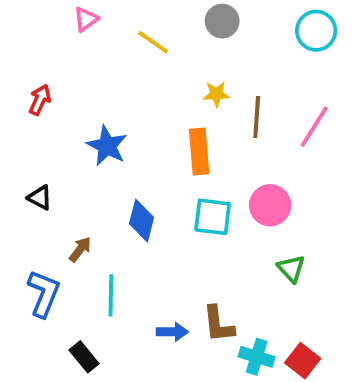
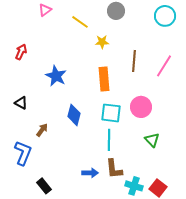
yellow star: (216, 94) -> (102, 42), moved
cyan line: (111, 295) -> (109, 140), moved

